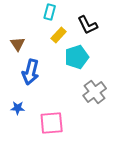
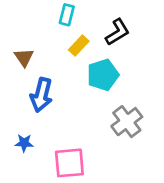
black L-shape: (88, 25) -> (117, 32), turned -95

